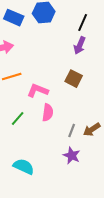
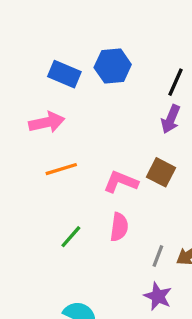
pink L-shape: (38, 91) -> (121, 182), moved

